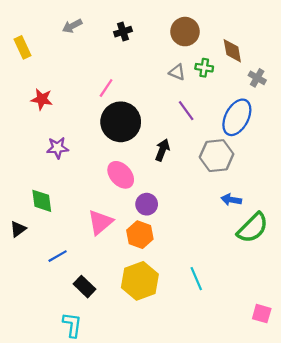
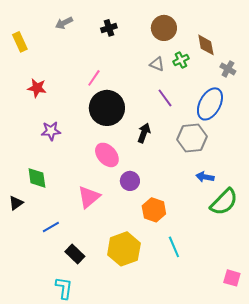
green cross: (204, 68) -> (181, 60), turned -35
orange hexagon: (140, 235) -> (154, 210), moved

